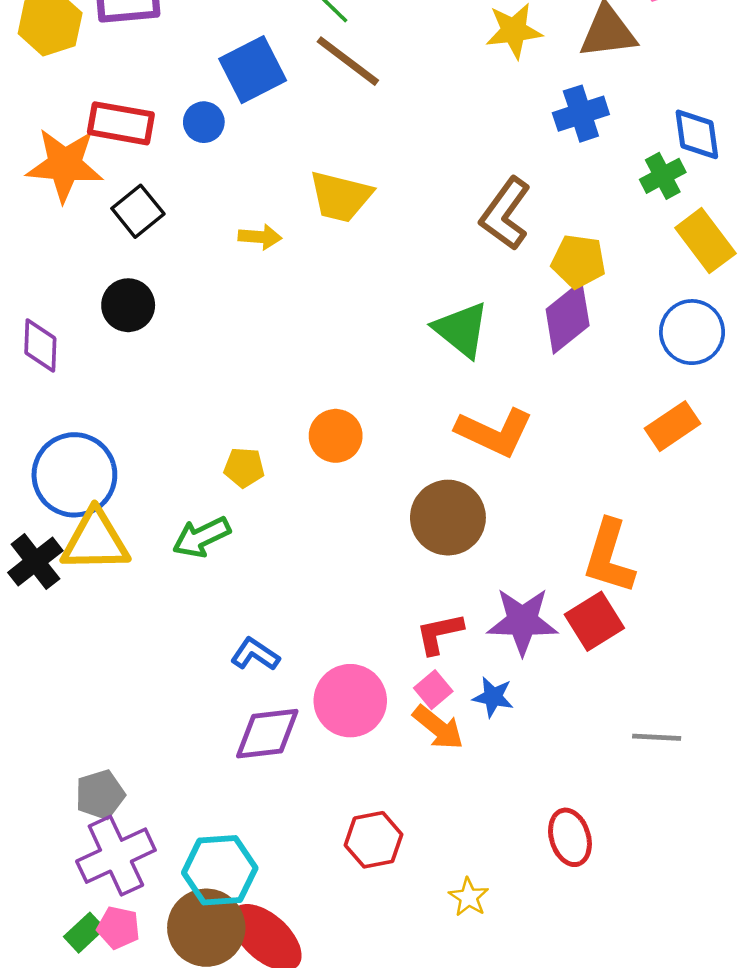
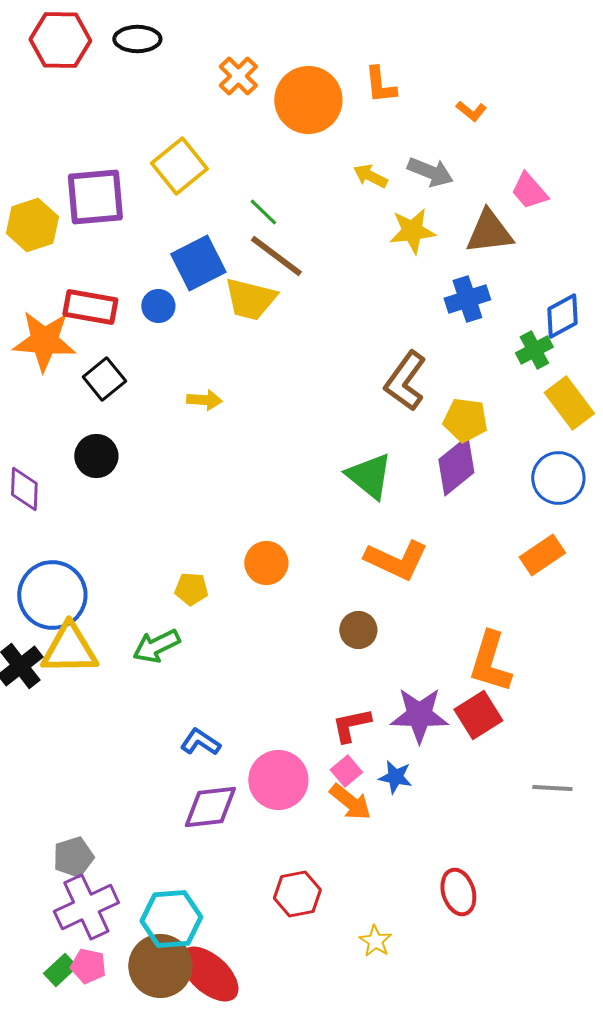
blue diamond: (697, 134) -> (562, 316), turned 69
yellow trapezoid: (341, 197) -> (250, 299), moved
brown circle: (448, 518) -> (358, 630), size x0.6
gray line: (657, 737) -> (552, 788), moved

